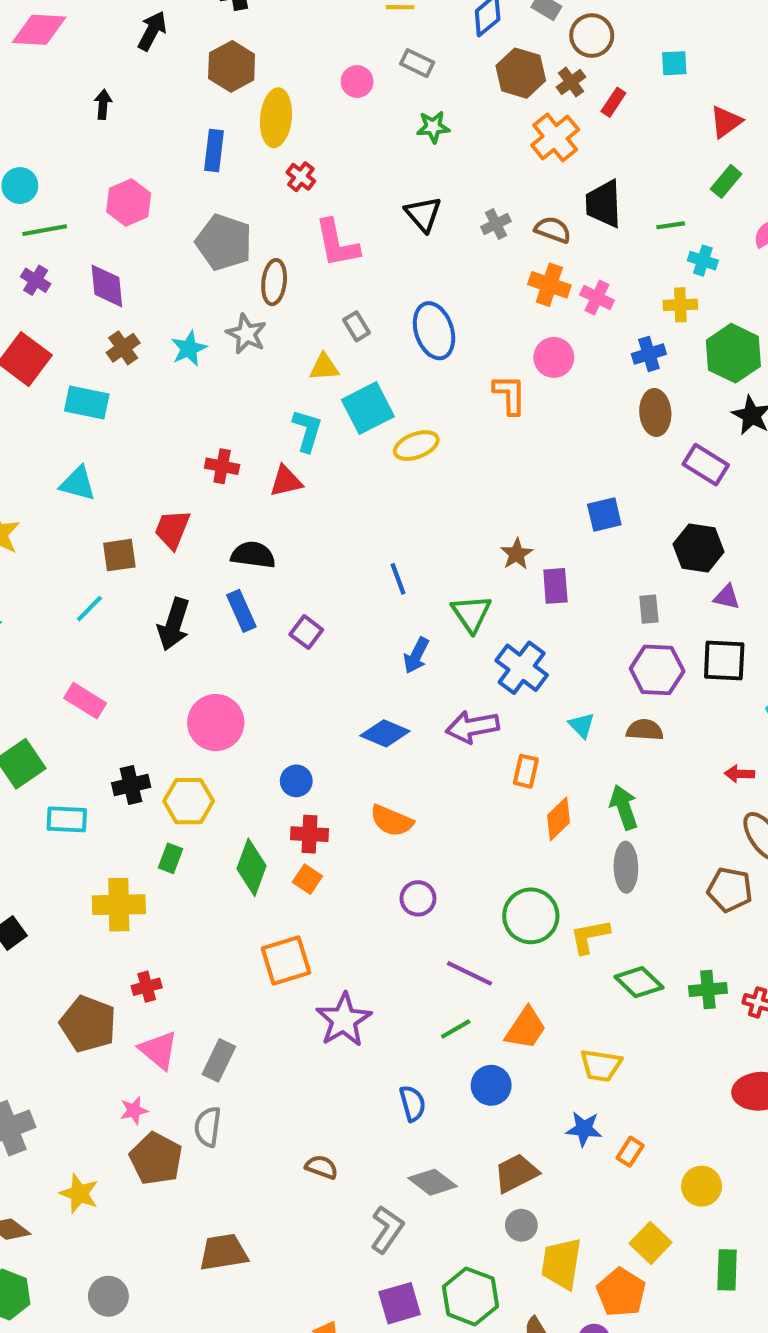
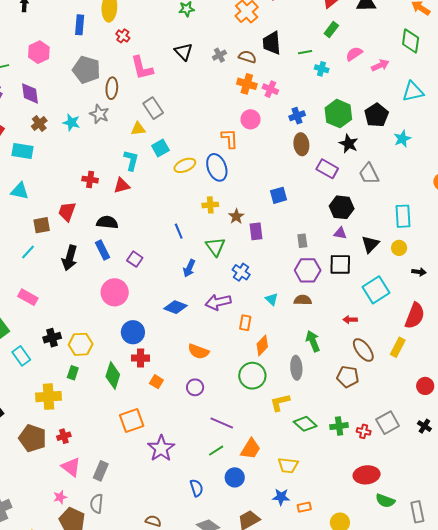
yellow cross: (680, 305) -> (210, 205), moved
gray rectangle: (356, 326) -> (153, 108), size x1.5
blue ellipse: (434, 331) -> (217, 167), moved
cyan star: (189, 349) -> (71, 123), turned -30
cyan square: (368, 408) -> (160, 148), size x0.7
black hexagon: (698, 548) -> (342, 207), moved
blue cross: (522, 668) -> (241, 272), size x0.7
pink circle: (216, 723) -> (115, 292), moved
blue circle: (296, 781) -> (133, 332), size x1.5
green arrow: (624, 807) -> (313, 341), moved
cyan rectangle: (67, 819) -> (21, 356), turned 54
orange semicircle: (392, 821) -> (198, 351), moved
orange square: (307, 879) -> (156, 382), moved
green circle: (531, 916) -> (252, 376), moved
brown pentagon: (88, 1024) -> (33, 438), moved
orange rectangle: (630, 1152) -> (304, 507), turned 48

